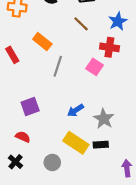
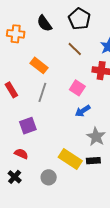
red rectangle: (12, 55) -> (11, 90), moved
gray line: (58, 66) -> (42, 92), moved
pink square: (94, 67) -> (77, 88), moved
blue arrow: (75, 110) -> (83, 111), moved

